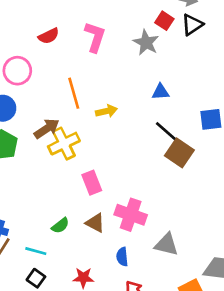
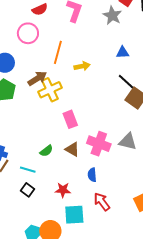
pink circle: (17, 71) -> (28, 33), moved
orange line: (74, 93) -> (58, 52), turned 30
gray triangle: (166, 244) -> (128, 142), moved

